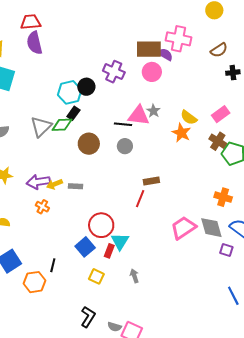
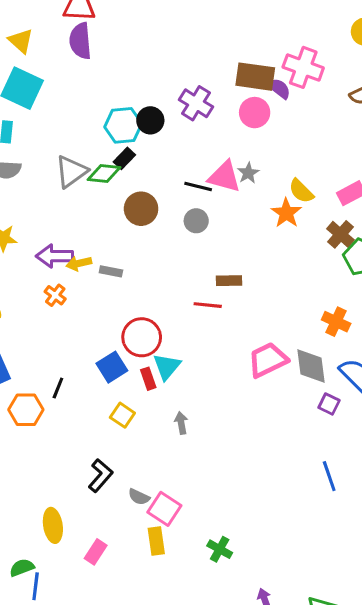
red line: (140, 199) -> (208, 305), turned 66
red rectangle: (109, 251) -> (148, 379), turned -48

